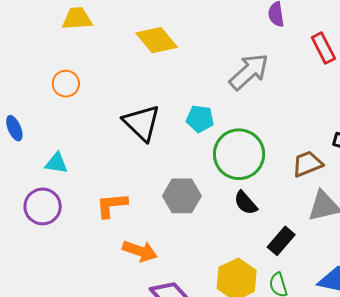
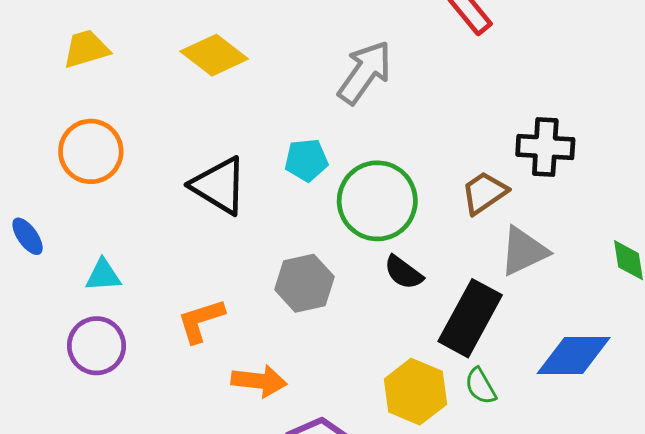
orange circle: (66, 84) -> (91, 151), size x1.5
black rectangle: (281, 241) -> (470, 318), size x1.6

